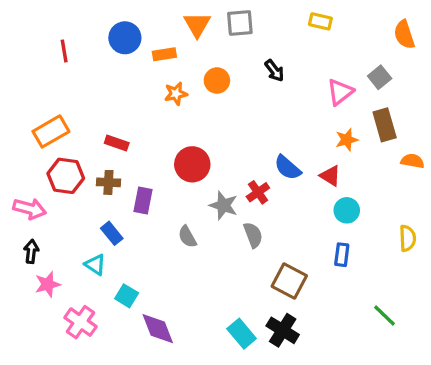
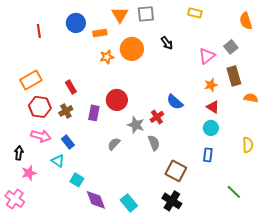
orange circle: (217, 81) -> (132, 49), size x1.5
red rectangle: (117, 143) -> (71, 87), turned 40
red triangle: (330, 176) -> (213, 107), moved
brown cross: (108, 182) -> (66, 111), turned -32
purple rectangle: (143, 200) -> (94, 113), moved
pink arrow: (30, 209) -> (41, 136), moved
gray semicircle: (187, 237) -> (114, 144), turned 72
pink cross: (81, 322) -> (15, 199), moved
cyan rectangle: (242, 334) -> (129, 203), moved

